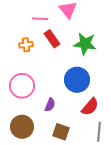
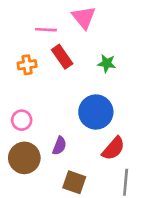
green star: (85, 44) -> (107, 63), size x0.6
pink circle: (22, 86) -> (22, 120), size x0.6
brown circle: (22, 127) -> (24, 158), moved

